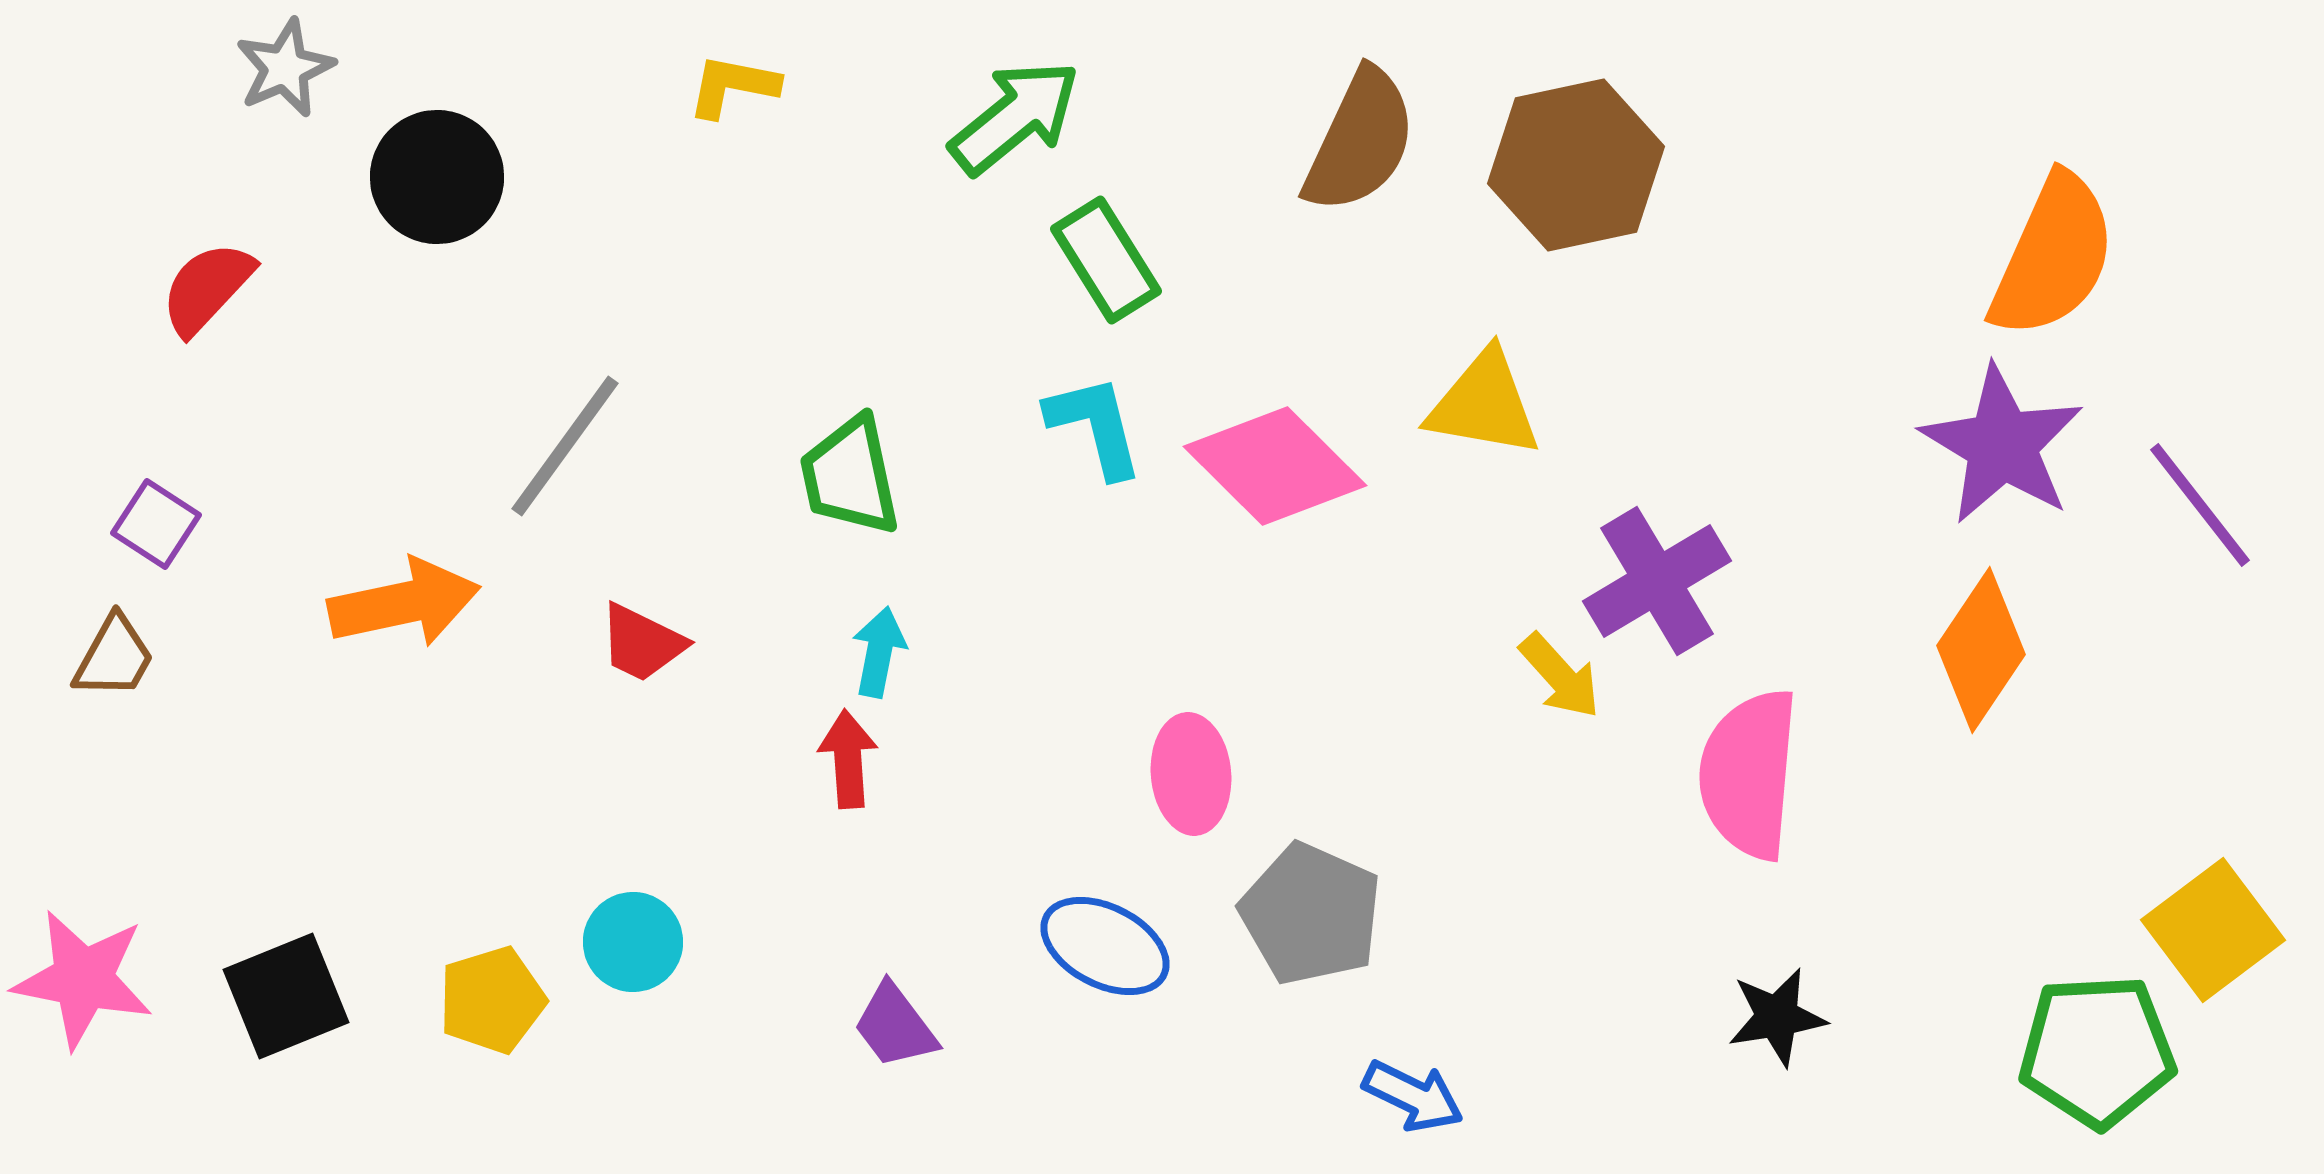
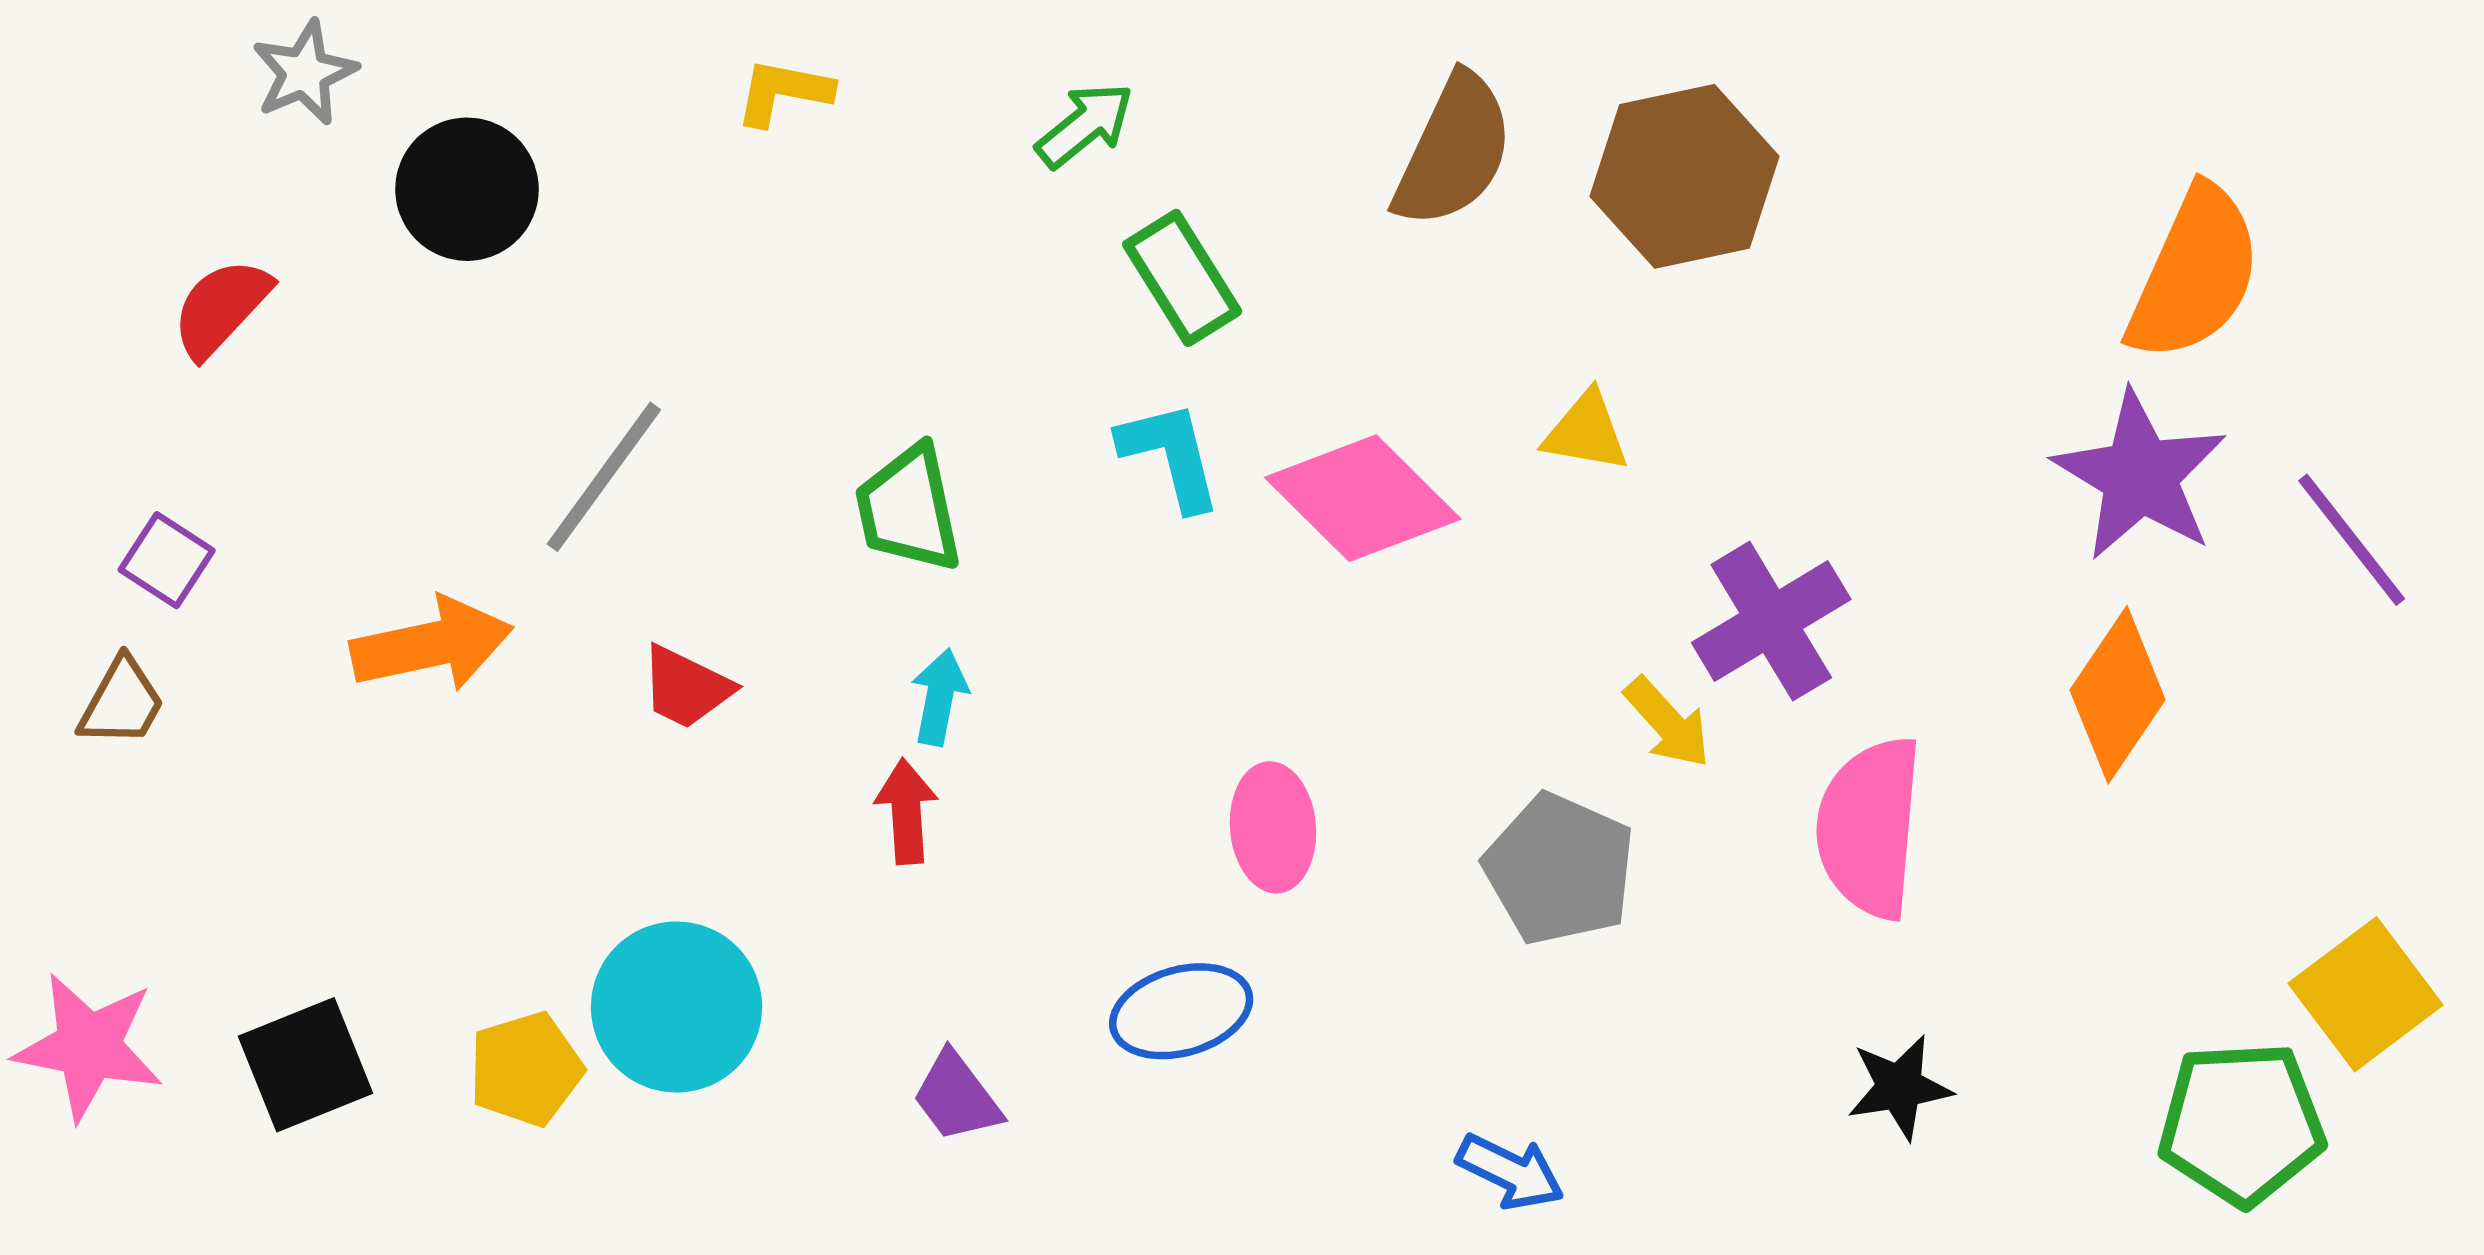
green arrow: (1015, 117) -> (1085, 125), size x0.7
yellow triangle: (1484, 404) -> (1586, 432), size x0.7
gray pentagon: (1311, 914) -> (1559, 869), moved
cyan circle: (633, 942) -> (676, 1007), size x1.6
blue ellipse: (1105, 946) -> (1181, 1011), turned -43

